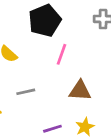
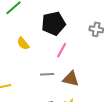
gray line: (26, 92) -> (47, 74), moved

